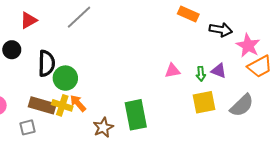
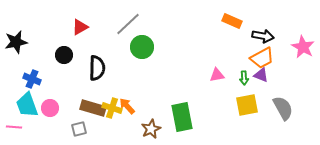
pink star: (248, 46) -> (303, 47), moved
orange trapezoid: (260, 67) -> (262, 58), moved
green circle: (65, 78) -> (142, 47), moved
gray semicircle: (242, 105) -> (283, 108), turned -75

